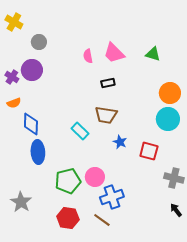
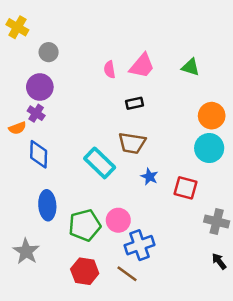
pink trapezoid: (114, 53) -> (142, 66), turned -95
purple cross: (12, 77) -> (36, 113), moved
cyan rectangle: (80, 131) -> (100, 163), size x1.4
blue ellipse: (38, 152) -> (47, 205), moved

